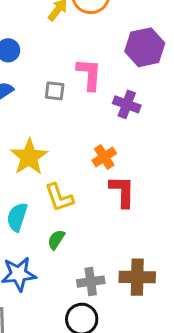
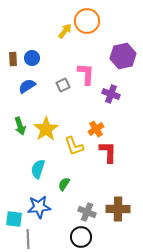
gray square: (55, 91) -> (63, 85), turned -32
yellow L-shape: (59, 197) -> (74, 146), moved
gray cross: (91, 282) -> (87, 212), turned 30

